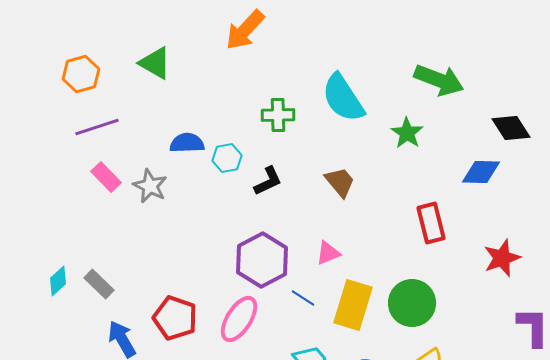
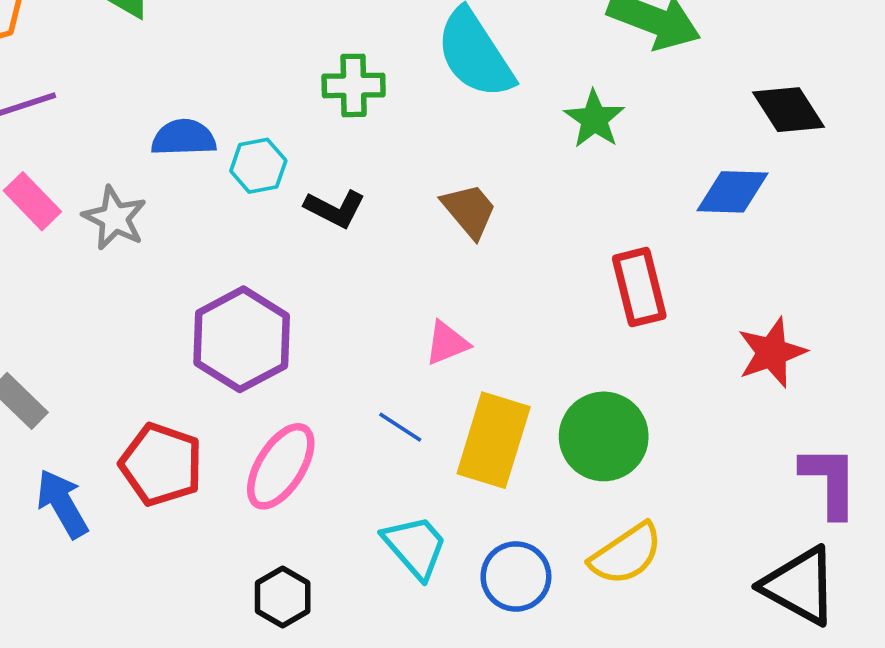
black L-shape: (268, 181) -> (335, 209), turned 52
purple hexagon: (262, 260) -> (242, 339), moved

